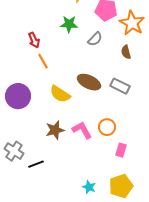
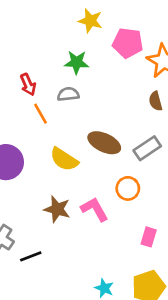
gray semicircle: (95, 39) -> (68, 94), moved, turned -140
gray rectangle: (120, 86) -> (147, 148), turned -60
orange circle: (107, 127) -> (128, 188), moved
brown star: (55, 130) -> (57, 209), turned 30

